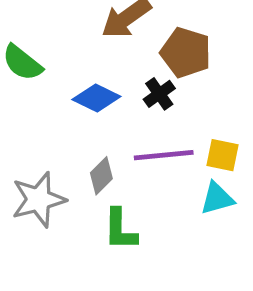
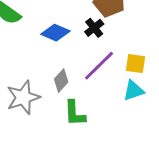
purple line: (164, 155) -> (99, 66), turned -36

